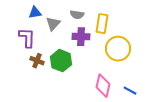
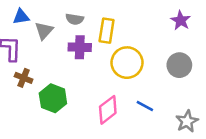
green hexagon: (61, 61) -> (53, 98), moved
pink diamond: (103, 86) -> (108, 110), turned 40
blue line: (130, 91) -> (145, 106), moved

